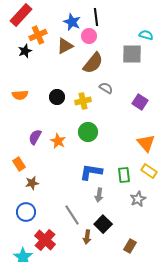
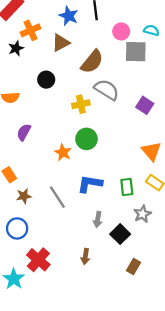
pink circle: (89, 36) -> (121, 31), moved
gray semicircle: (106, 88) -> (107, 90), size x1.6
black circle: (57, 97) -> (46, 80), moved
purple semicircle: (35, 137) -> (24, 132), moved
orange star: (58, 141) -> (63, 152), moved
gray arrow: (99, 195) -> (98, 220), moved
gray line: (72, 215) -> (57, 197), moved
black square: (103, 224) -> (120, 234), moved

